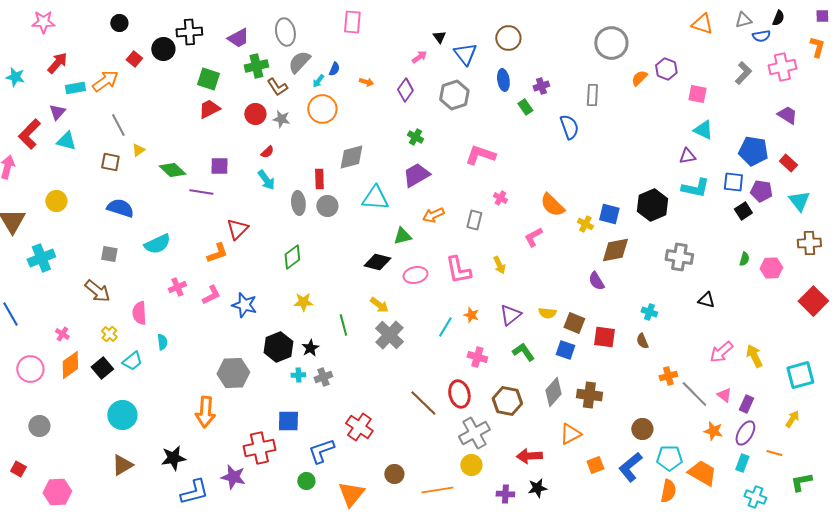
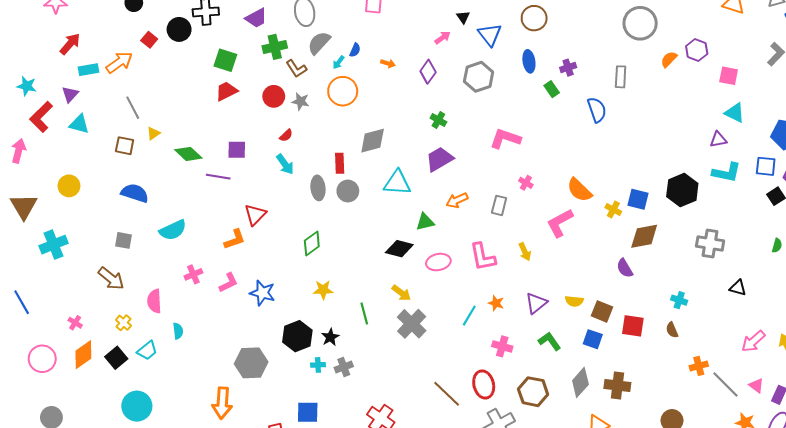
cyan star: (15, 77) -> (27, 86), moved
pink L-shape: (533, 237) -> (560, 223), size x1.4

